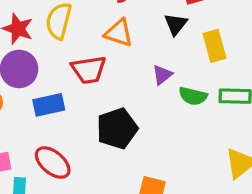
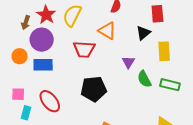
purple triangle: (162, 75) -> (128, 62), turned -32
green semicircle: (193, 96) -> (144, 79), turned 36
blue rectangle: (49, 105) -> (43, 65), moved

